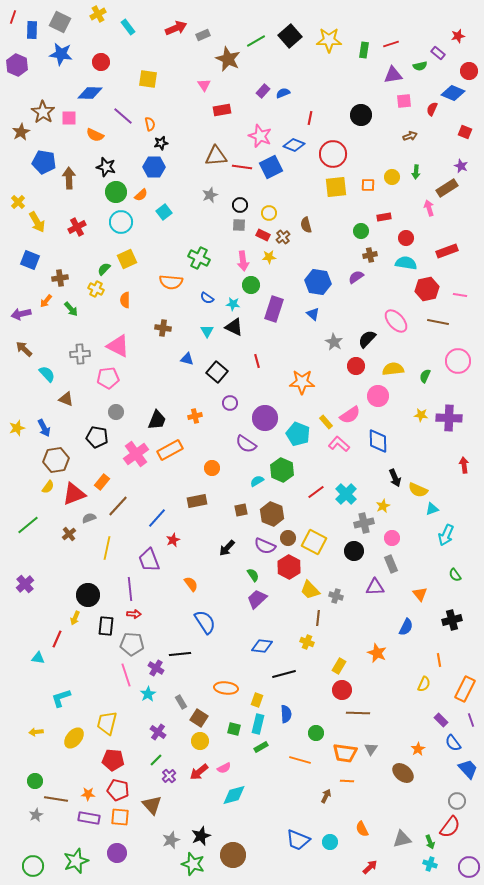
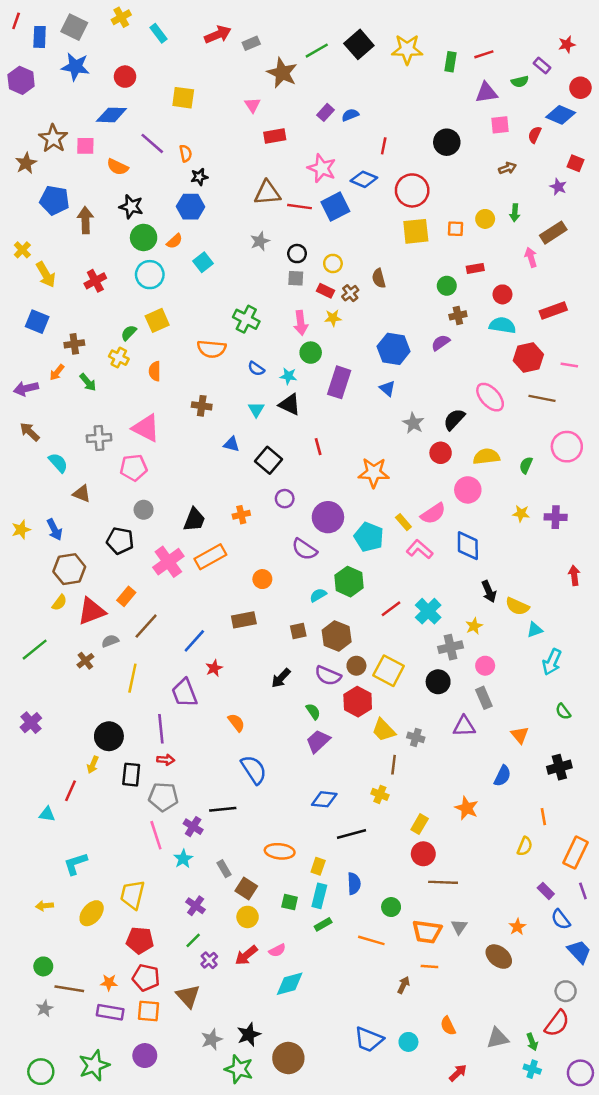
purple star: (461, 166) -> (558, 187), moved
purple cross: (449, 418) -> (556, 517), size x0.7

